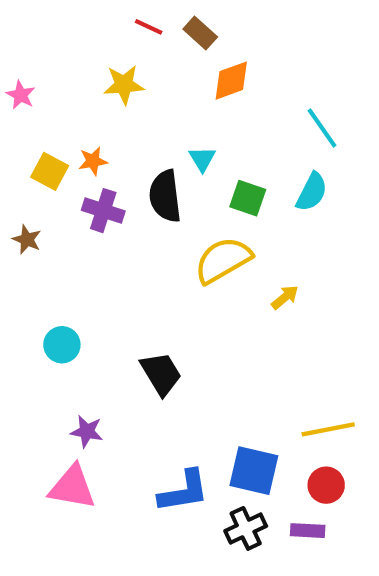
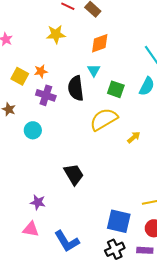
orange diamond: (231, 81) -> (100, 43), moved
cyan circle: (62, 345) -> (33, 130), moved
pink triangle: (72, 487) -> (31, 229), size x0.7
blue L-shape: (184, 491) -> (67, 241), moved, turned 68

